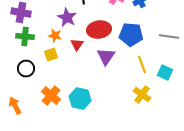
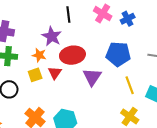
red ellipse: (99, 30) -> (72, 55), moved
red triangle: (77, 45) -> (55, 73), moved

